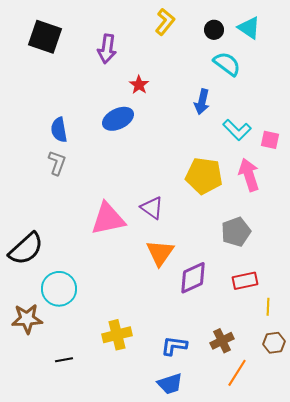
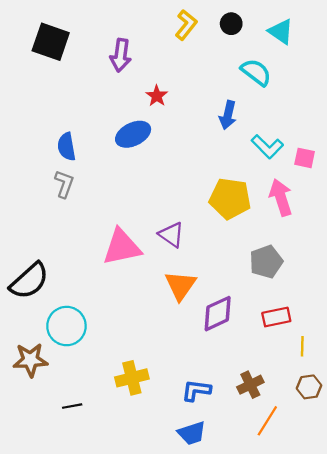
black circle: (214, 30) -> (231, 24), moved

